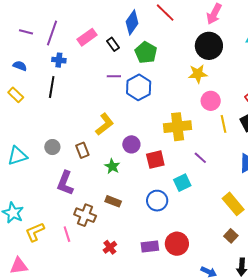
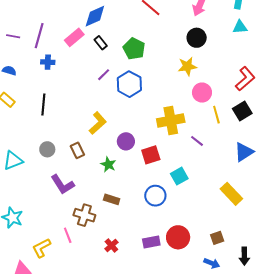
blue diamond: (132, 22) -> (95, 16), moved, turned 35
black circle: (209, 46) -> (197, 38), size x0.7
purple line: (114, 76) -> (104, 75), turned -40
black line: (52, 87) -> (43, 104), moved
purple line: (200, 158) -> (197, 141), moved
purple L-shape: (65, 183) -> (62, 184), turned -50
yellow L-shape: (35, 232) -> (41, 248), moved
brown square: (231, 236) -> (217, 238), moved, turned 32

